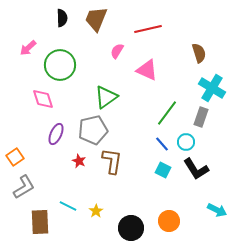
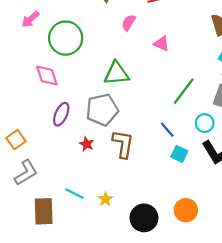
pink triangle: (147, 70) -> (162, 44), size x0.7
green triangle: (106, 97) -> (116, 73), turned 30
blue line: (162, 144) -> (167, 130), moved

